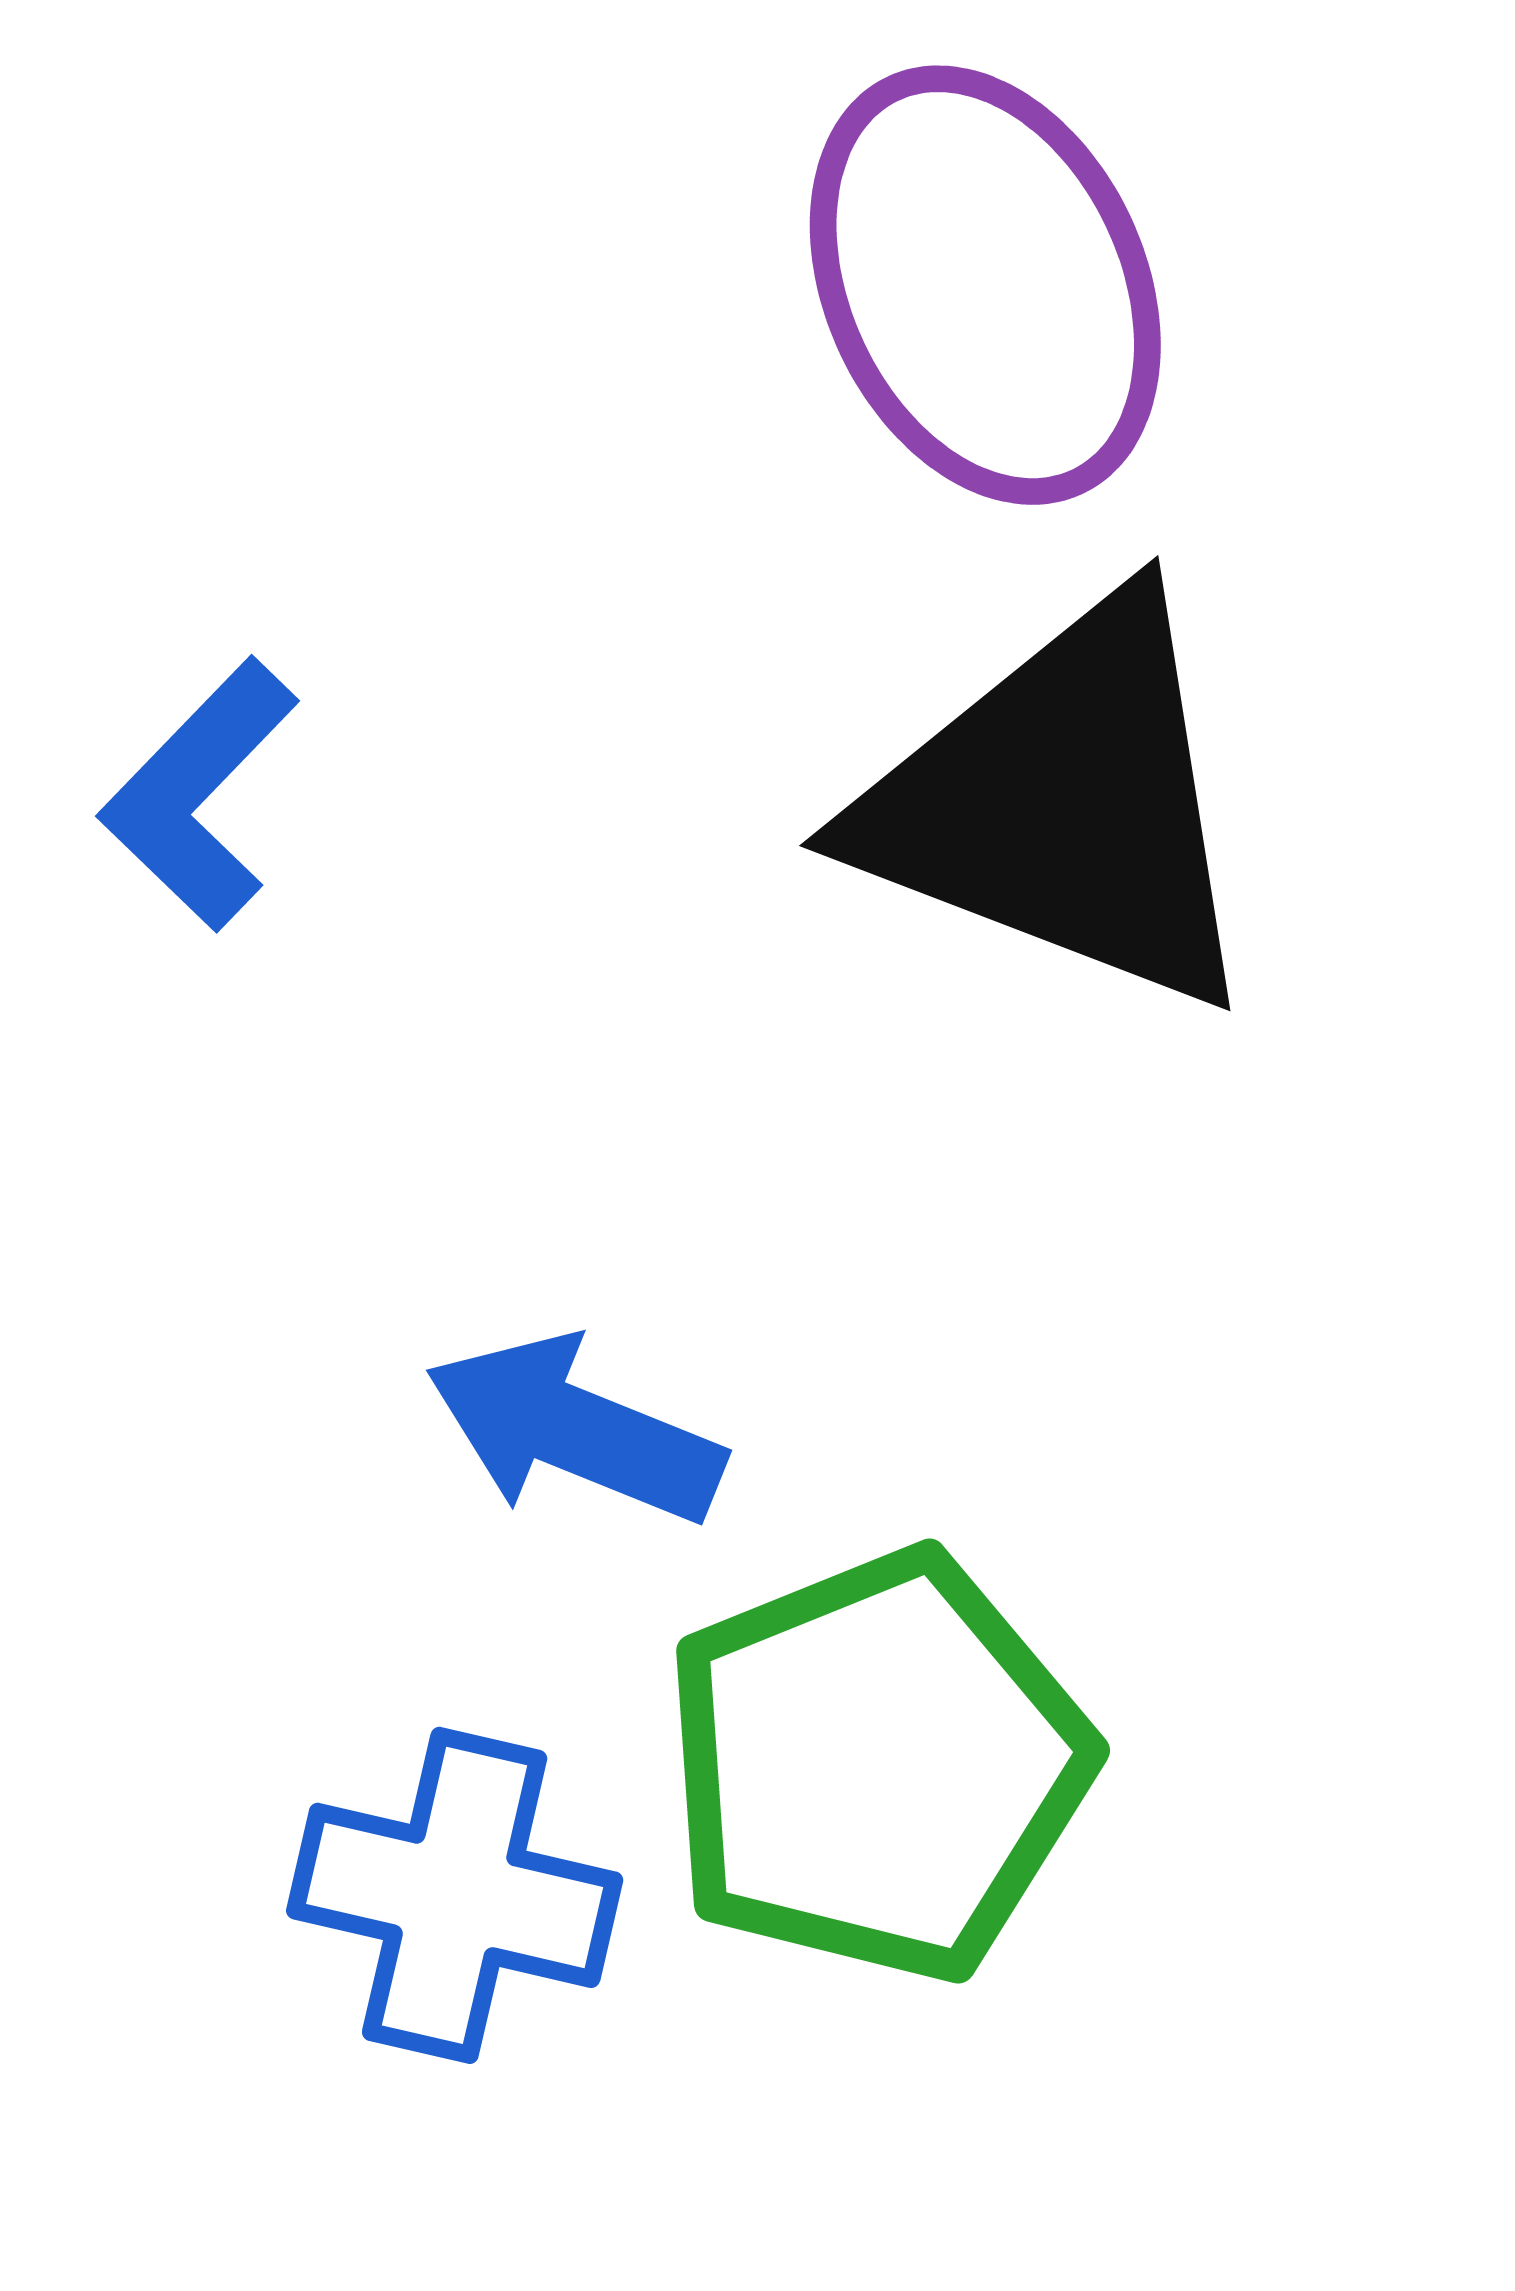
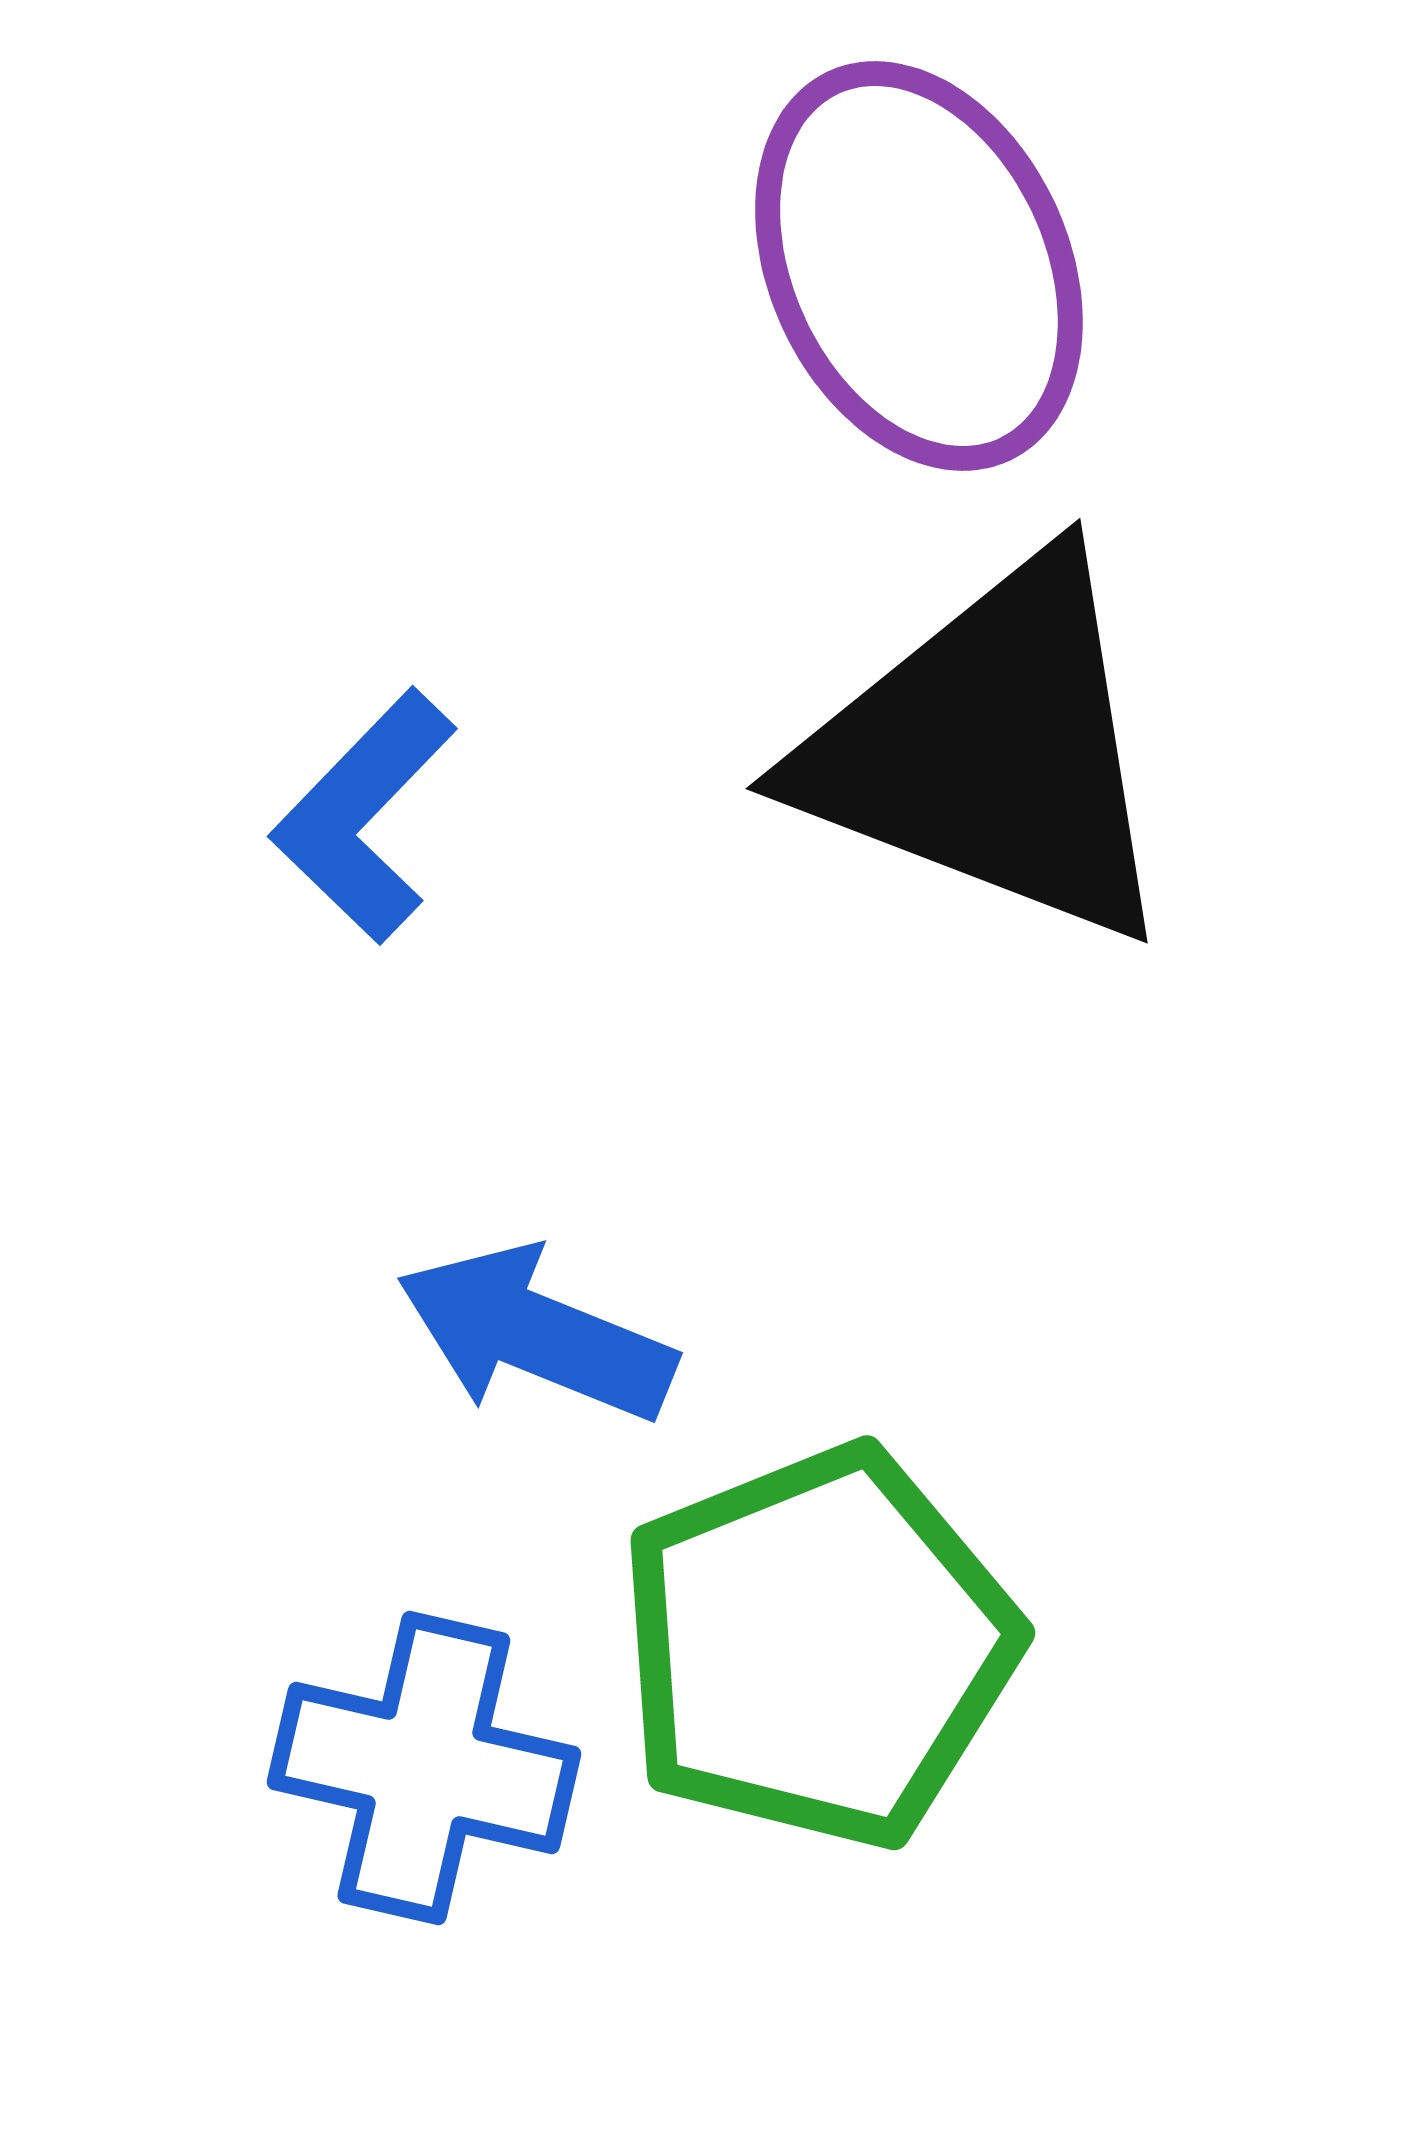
blue L-shape: (199, 794) -> (364, 816), moved

